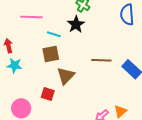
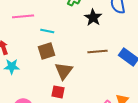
black star: (76, 24) -> (93, 18), moved
red square: (48, 94) -> (58, 92), moved

